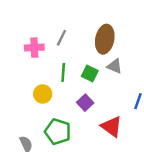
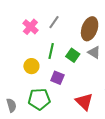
pink cross: (34, 48) -> (30, 27), turned 35
purple square: (85, 103) -> (57, 78), moved, turned -32
green pentagon: (58, 132) -> (39, 99), turned -30

